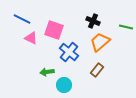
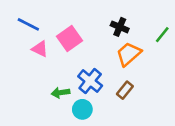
green line: (126, 27) -> (162, 35), turned -64
pink square: (54, 30) -> (69, 39), turned 36
blue cross: (69, 52) -> (90, 81), moved

